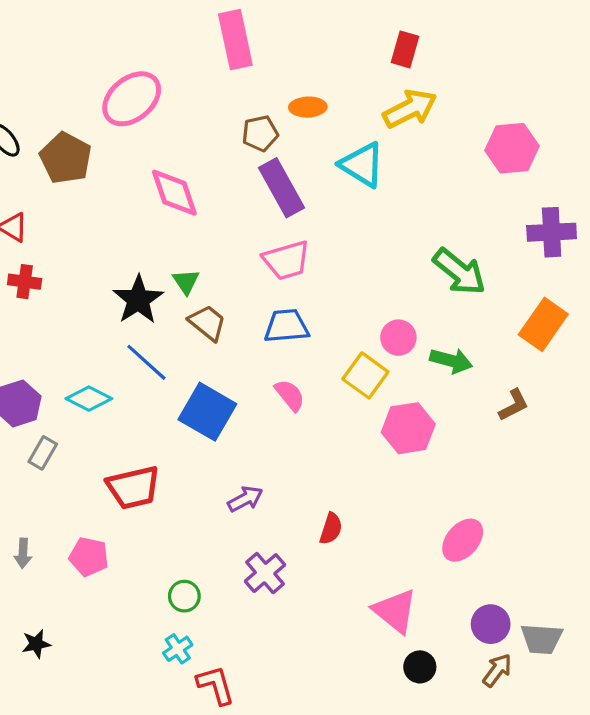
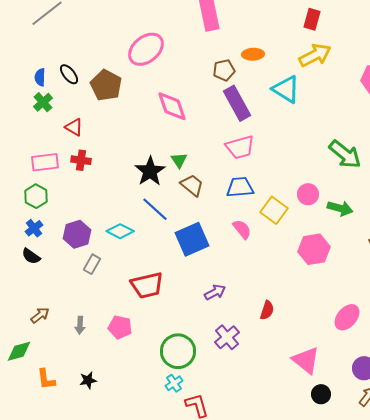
yellow square: (365, 375) -> (274, 210), moved
blue square: (207, 412) -> (192, 239), turned 36
green circle: (184, 596) -> (178, 351), size x1.8

